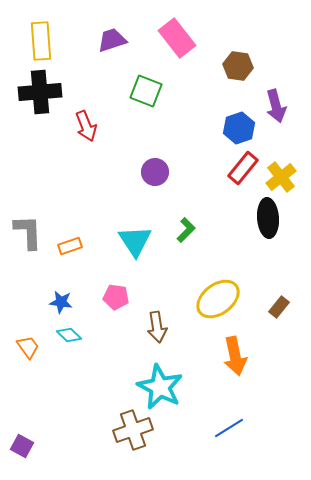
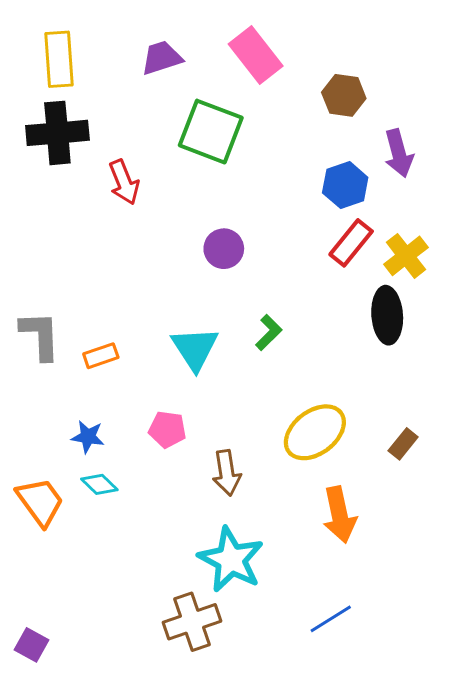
green square: (146, 91) -> (211, 132), size x1.4
orange trapezoid: (28, 347) -> (40, 502), size x1.5

